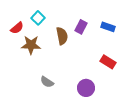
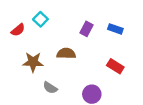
brown semicircle: (62, 36) -> (66, 53), moved, turned -78
brown star: (31, 45) -> (33, 62), moved

